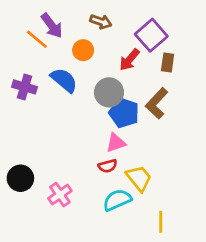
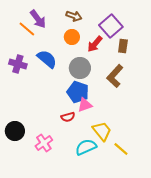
orange circle: (83, 50) -> (72, 37), moved
blue pentagon: (124, 113) -> (78, 92), moved
red semicircle: (108, 166) -> (68, 117), moved
yellow line: (161, 222) -> (121, 149), moved, turned -49

